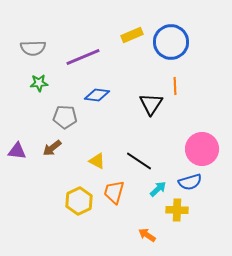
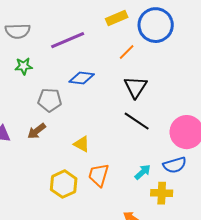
orange line: (175, 86) -> (127, 52), moved, turned 48
black line: (139, 161) -> (137, 121), moved

